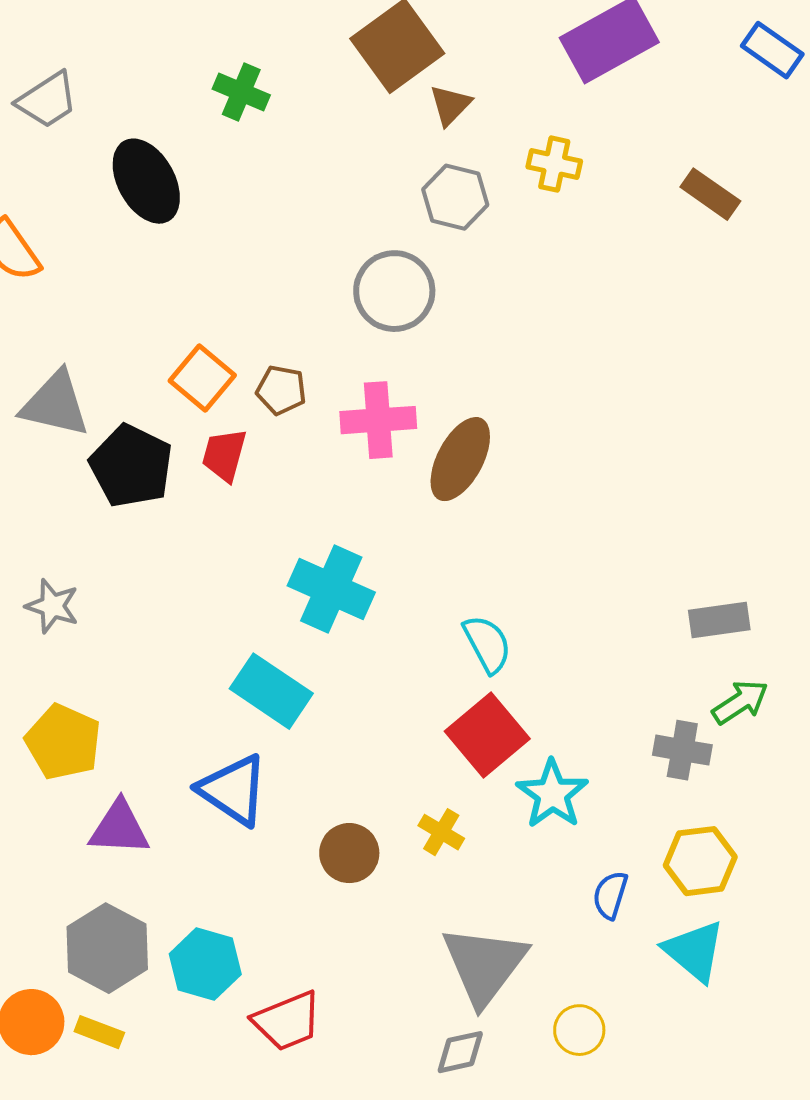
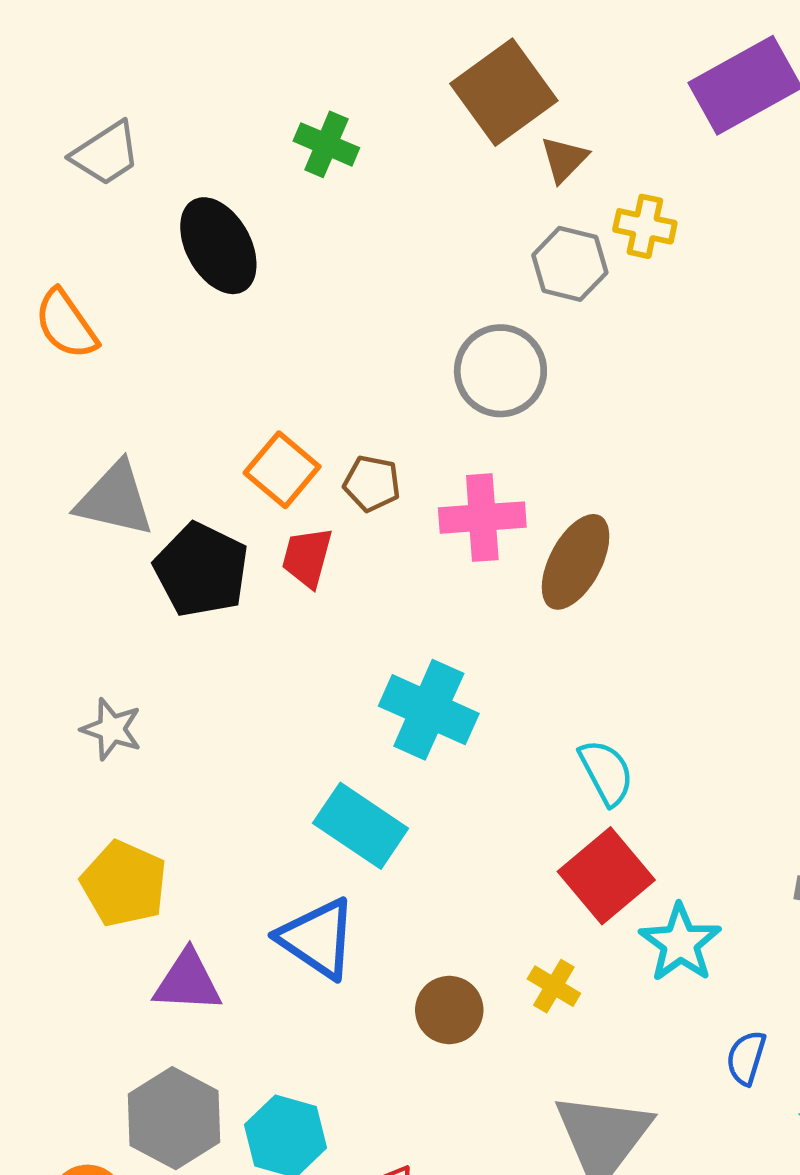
yellow cross: (554, 164) -> (645, 226), moved

